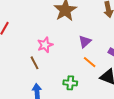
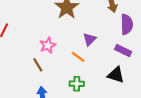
orange line: (90, 62) -> (78, 57), moved

